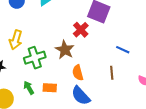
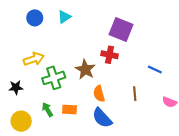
red cross: (81, 30) -> (110, 55), moved, turned -35
yellow arrow: (16, 40) -> (34, 59), turned -126
blue line: (123, 50) -> (155, 69), moved

